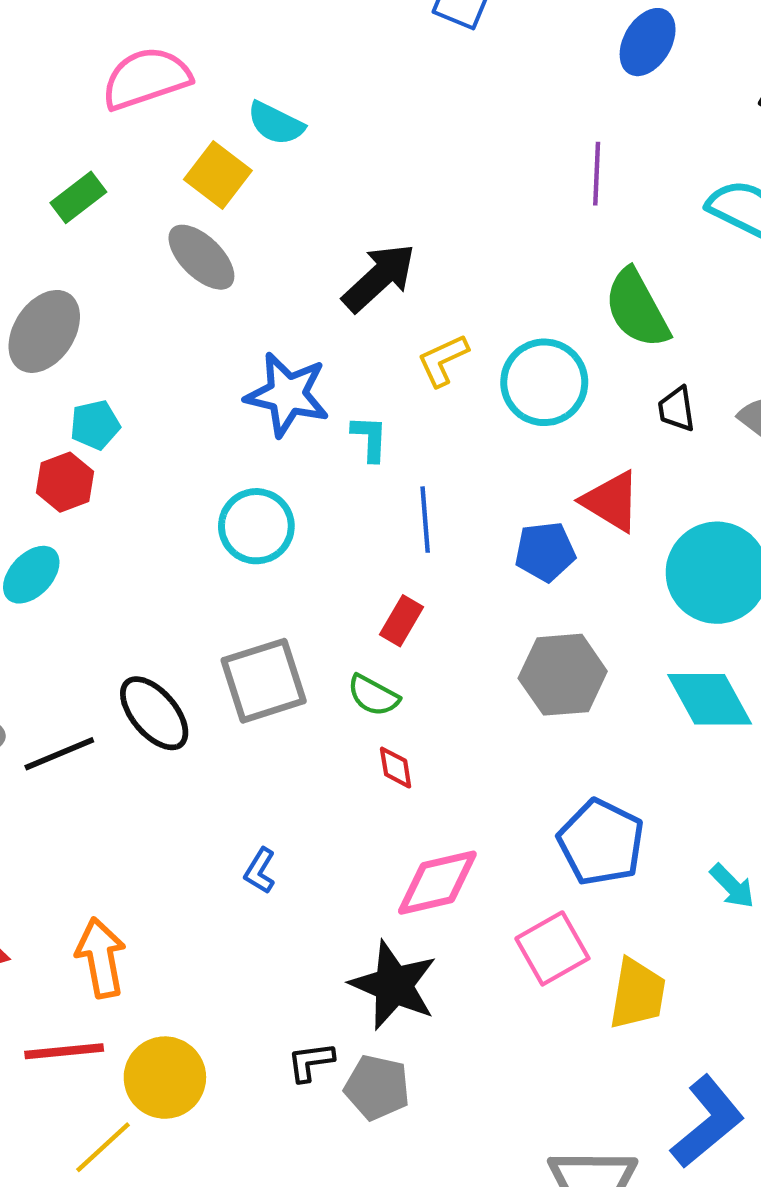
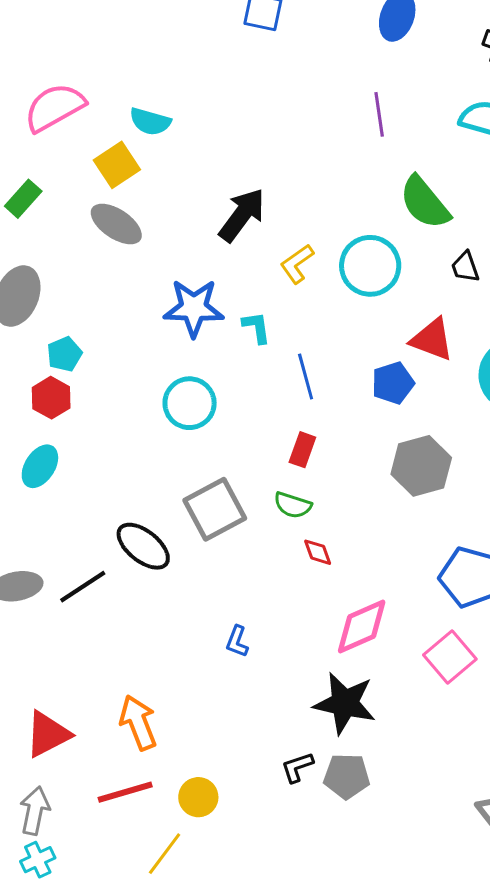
yellow square: (218, 175) -> (117, 165), turned 30
yellow circle: (165, 1078) -> (198, 797), size x0.7

